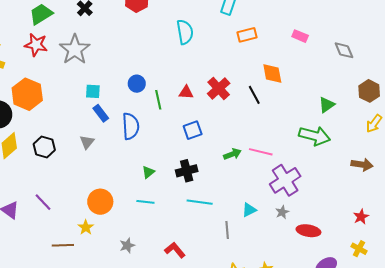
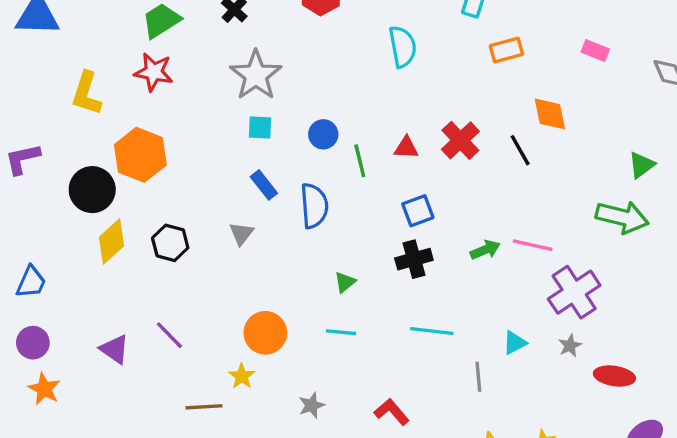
gray star: (75, 49) -> (256, 75), moved
cyan square: (93, 91) -> (260, 128), moved
black cross: (187, 171) -> (414, 259), moved

